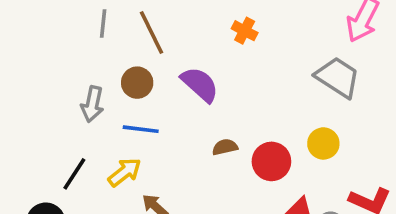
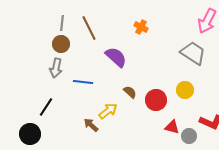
brown circle: (137, 83) -> (61, 44), moved
brown semicircle: (225, 147) -> (130, 92), turned 56
yellow arrow: (125, 172) -> (108, 111), moved

